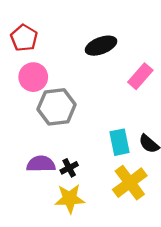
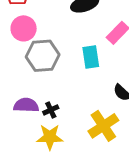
cyan rectangle: (119, 142) -> (91, 57), moved

